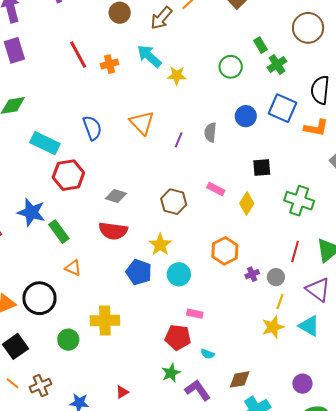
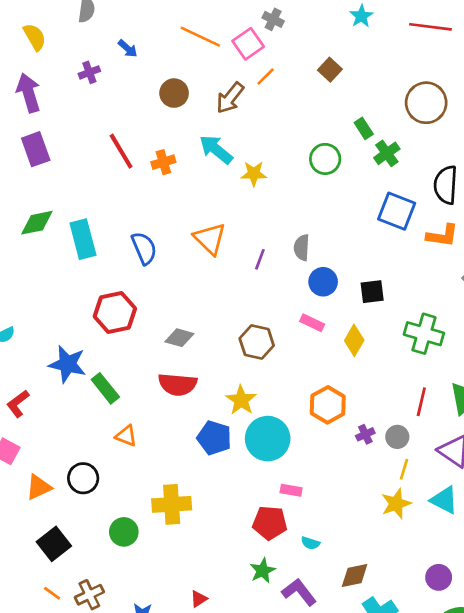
blue circle: (246, 116) -> (323, 282), moved
cyan rectangle: (45, 143) -> (83, 239), moved, turned 52
cyan circle: (179, 274) -> (268, 439), size x1.4
black circle: (39, 298) -> (83, 478), size x0.7

